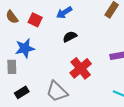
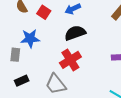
black semicircle: (70, 37) -> (75, 33), size x1.5
red cross: (81, 68) -> (70, 60), moved

